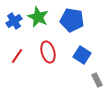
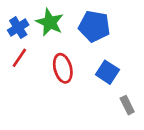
red line: (17, 56) -> (19, 58), moved

